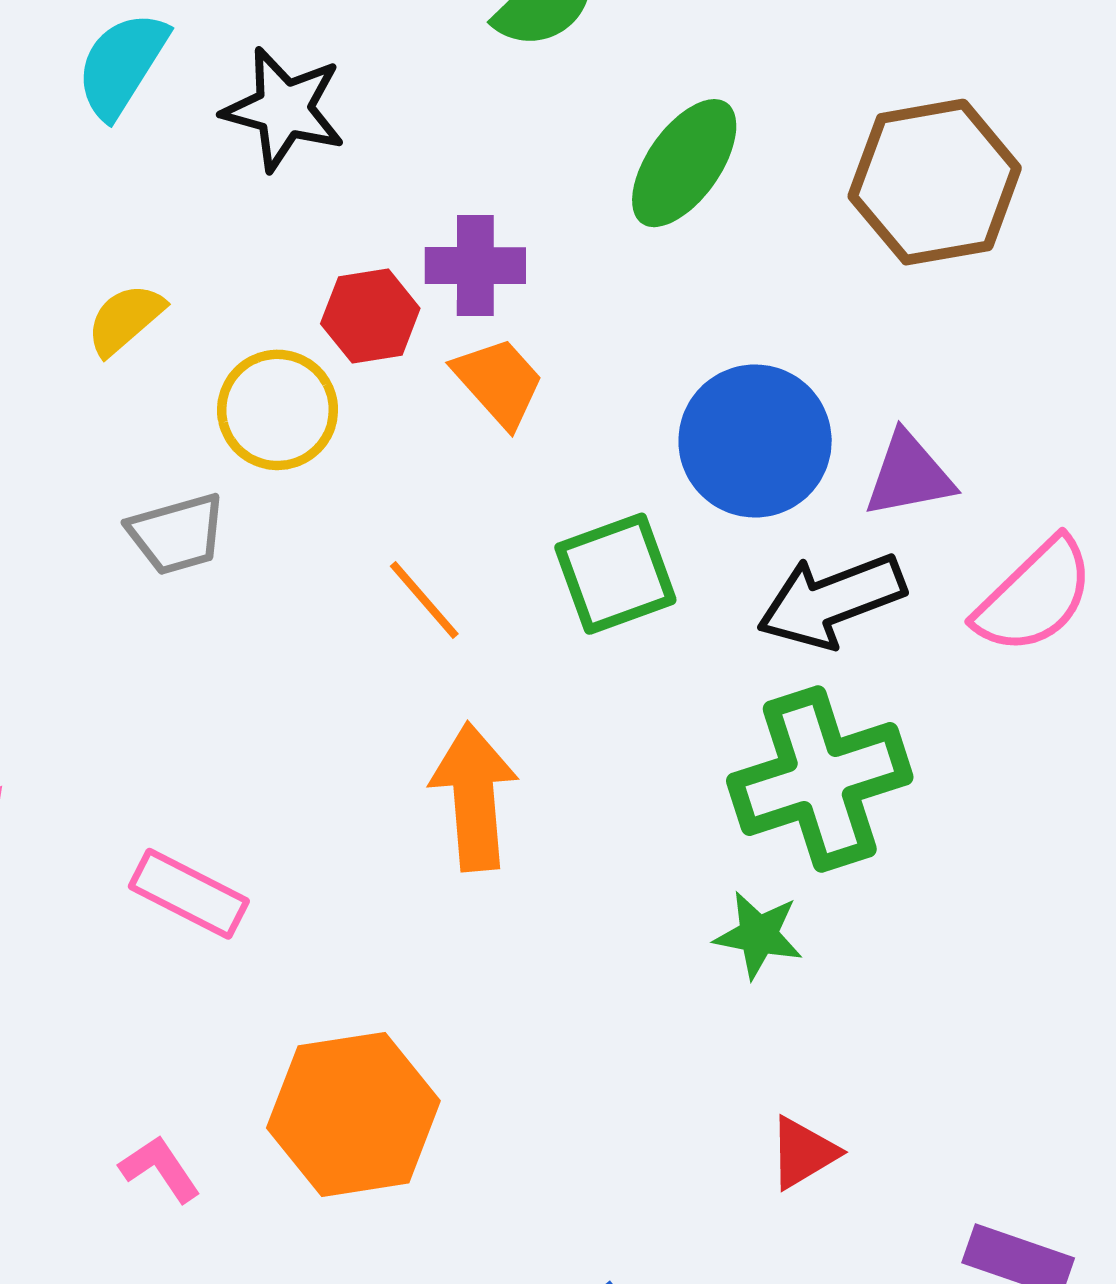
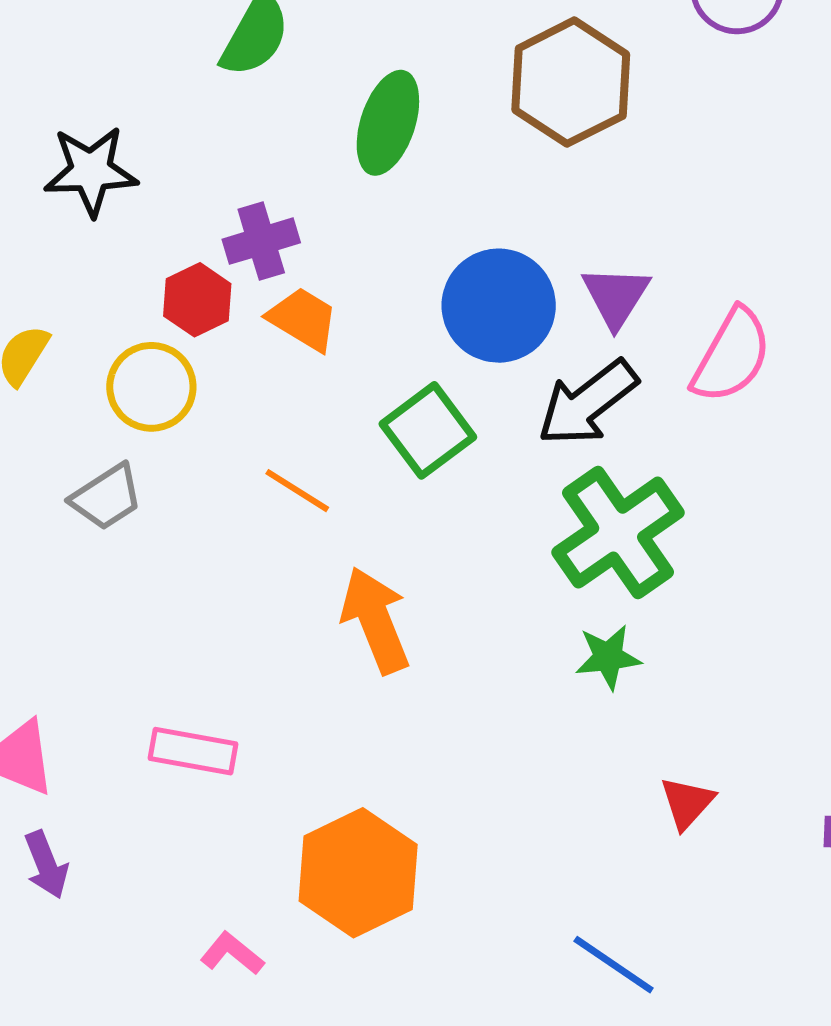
purple triangle: (909, 475) -> (616, 297), turned -30

